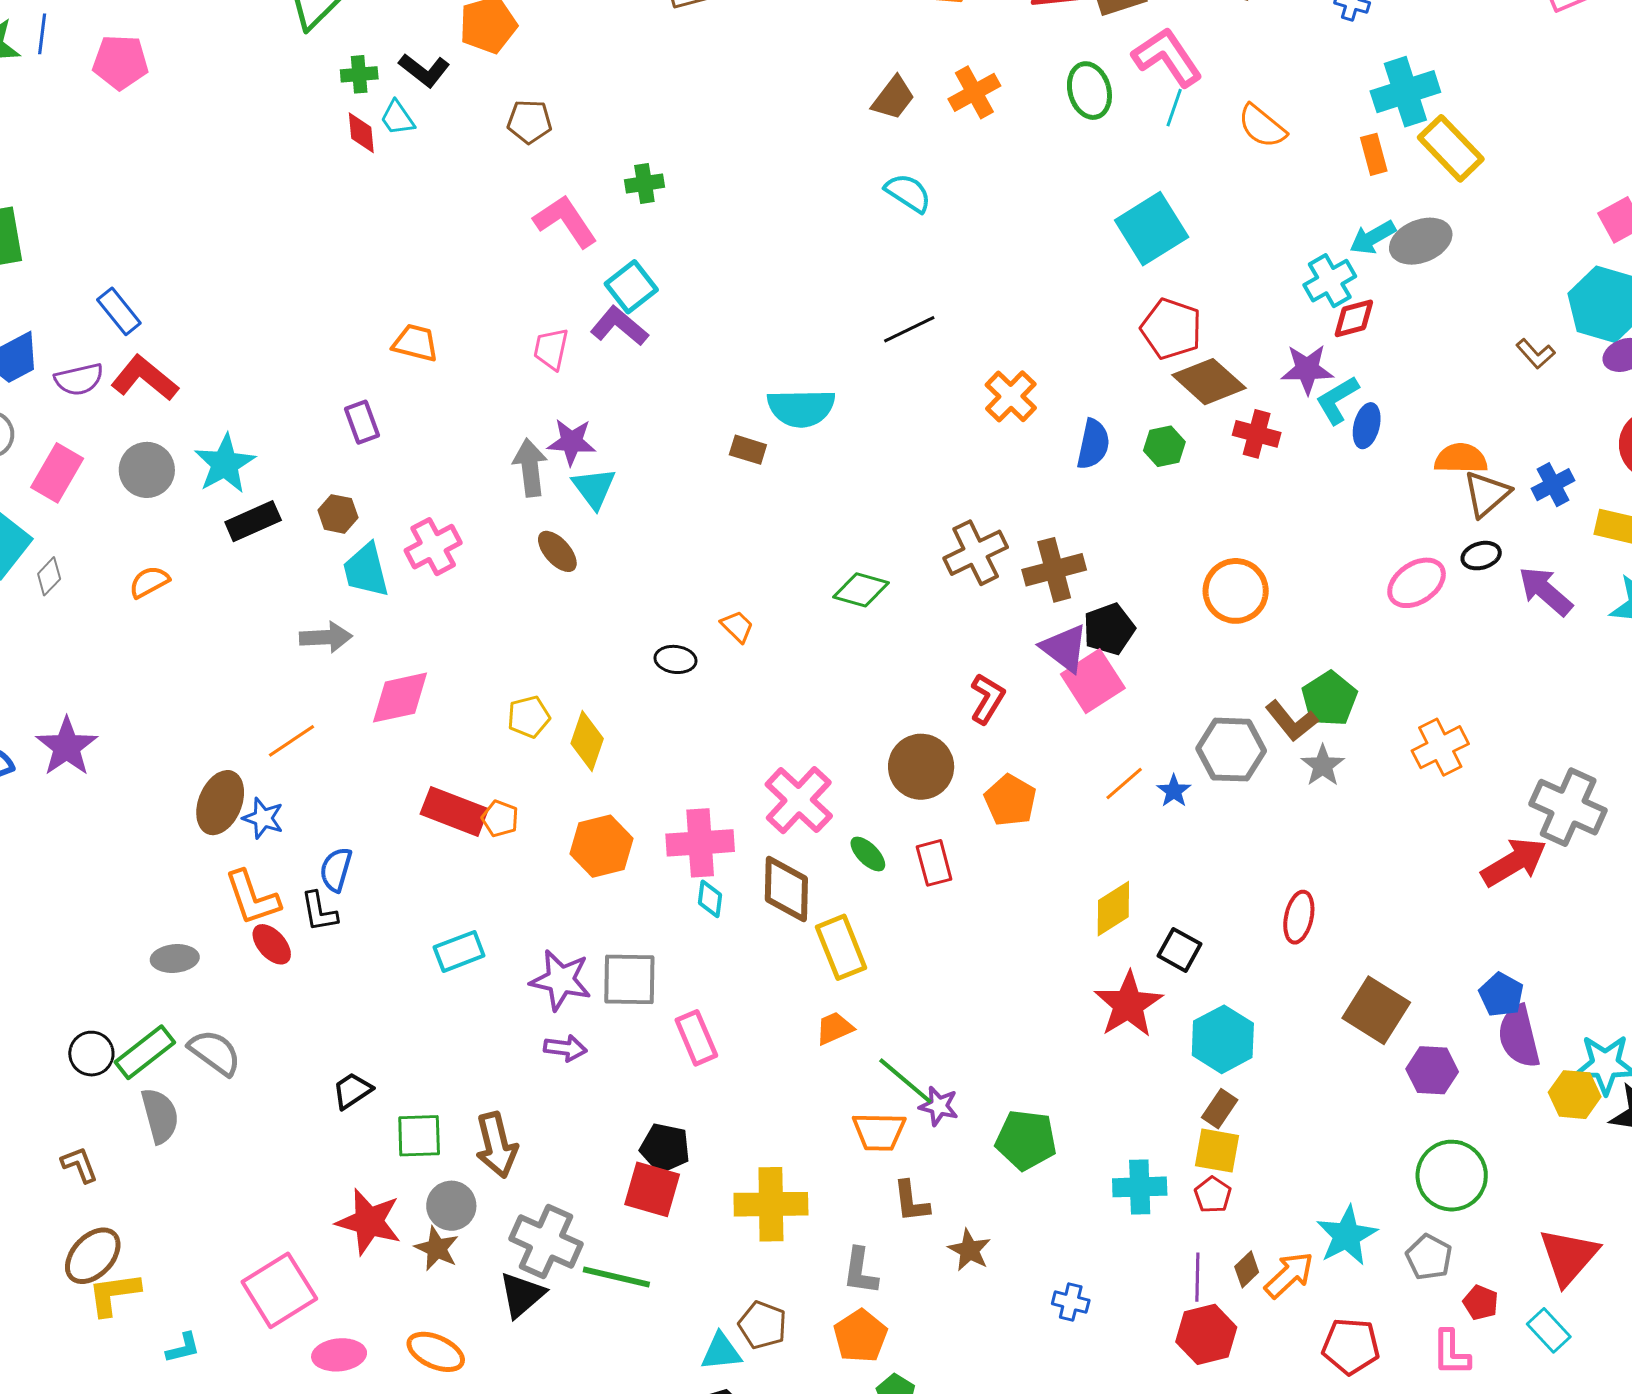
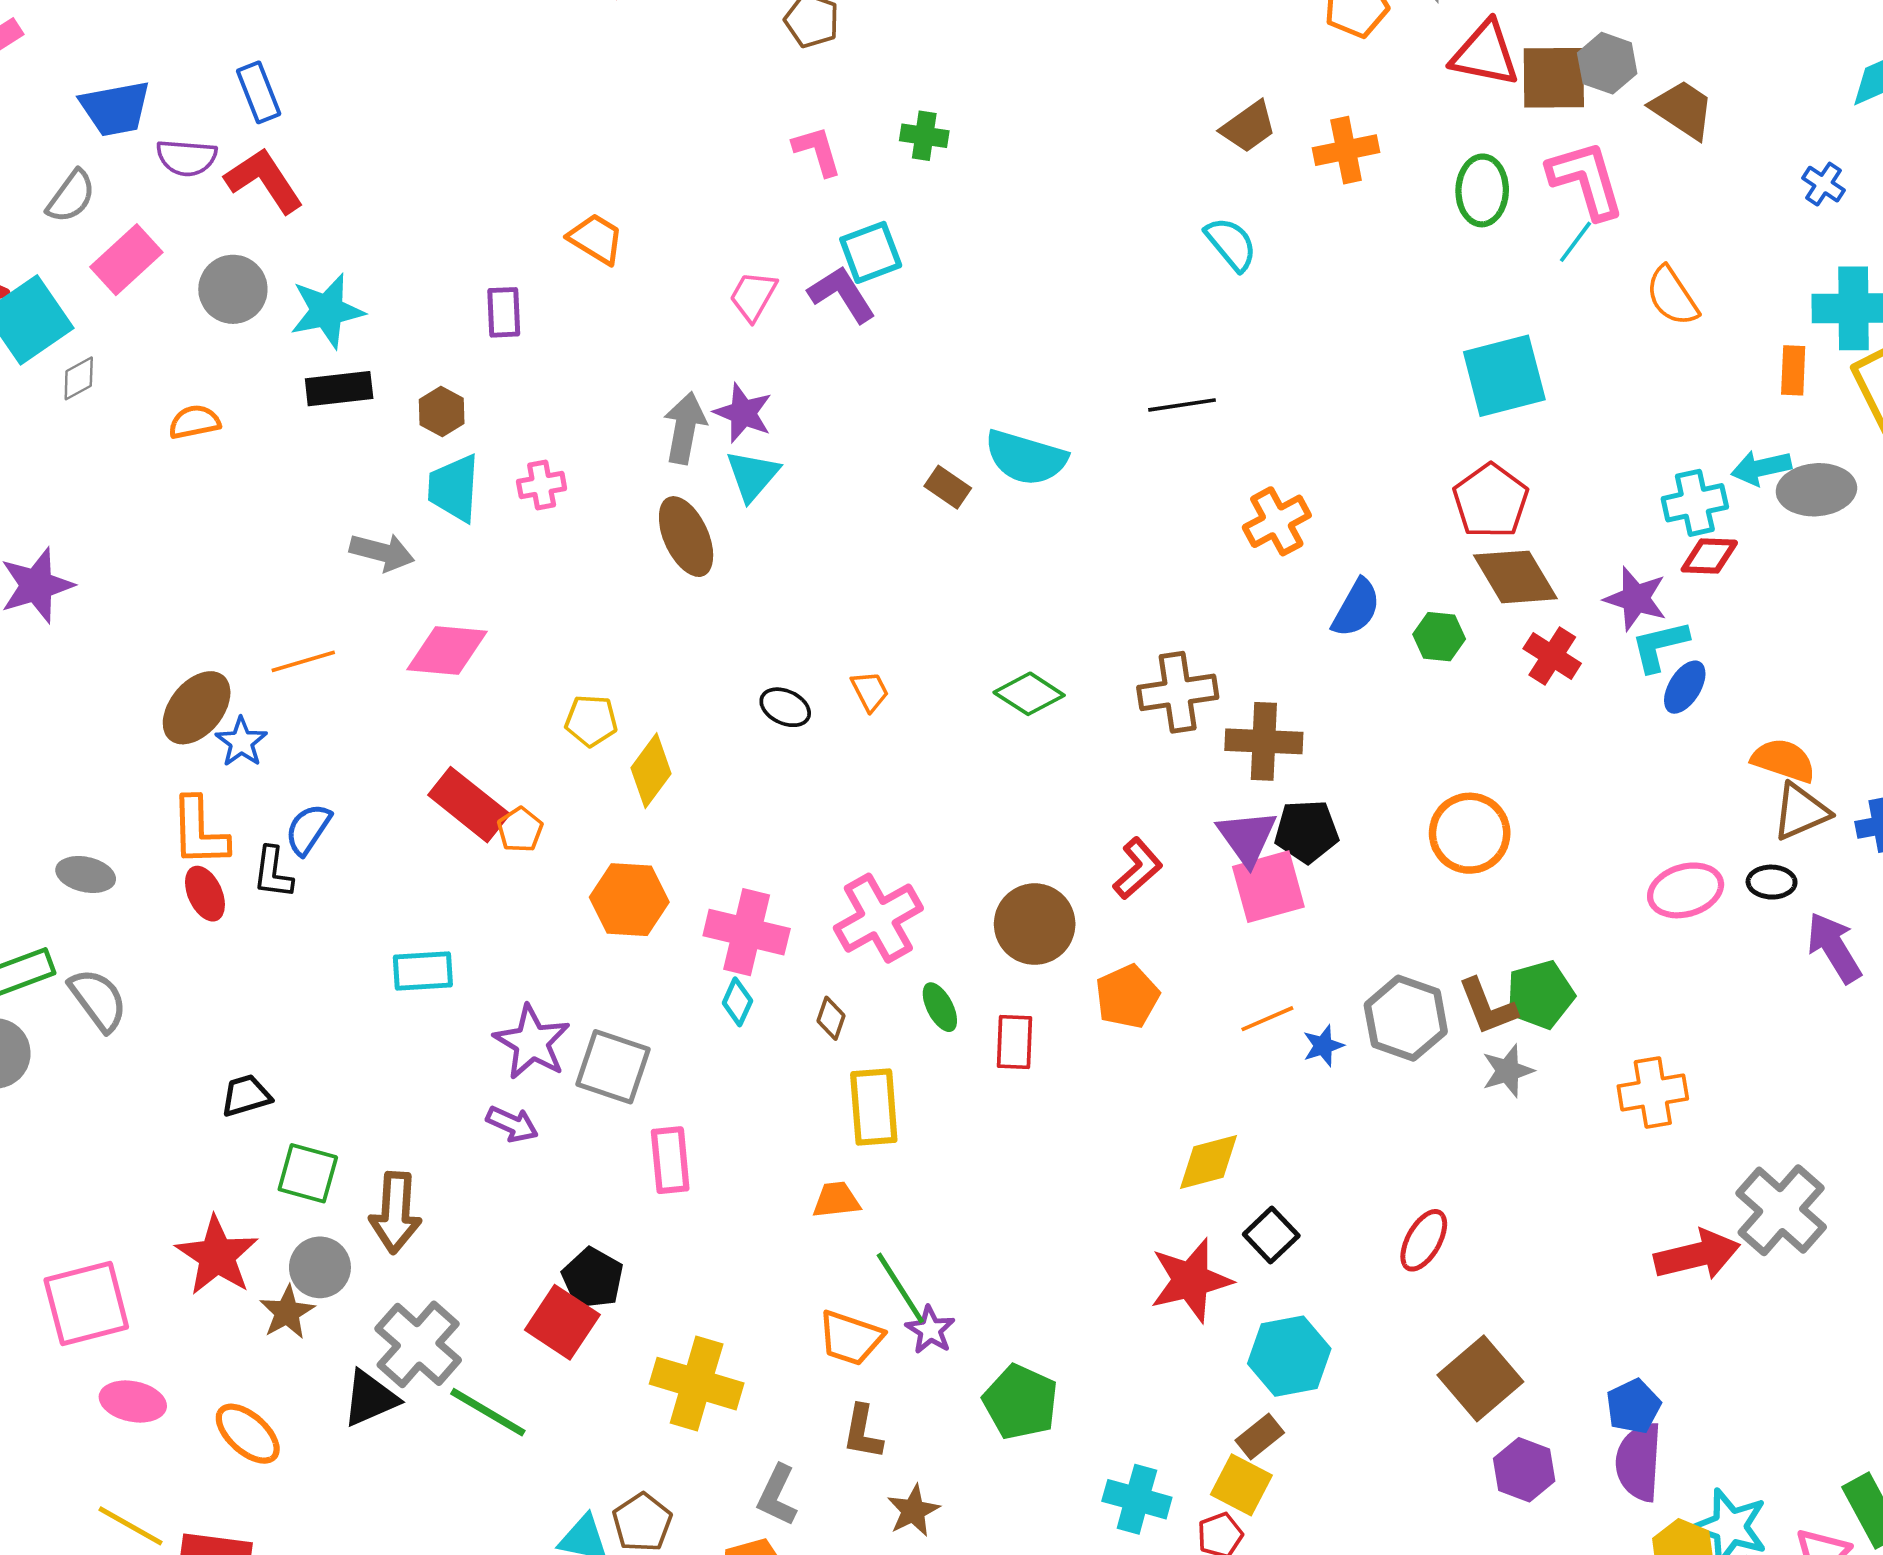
pink L-shape: (565, 221) -> (817, 151), size x0.7
pink cross: (433, 547) -> (542, 485), size x0.7
brown ellipse: (557, 551) -> (686, 537), size x1.4
brown diamond: (786, 889) -> (831, 1018), size x0.5

